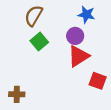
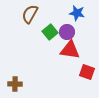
green square: (39, 42) -> (50, 32), moved
red triangle: (79, 56) -> (70, 50), turned 40

